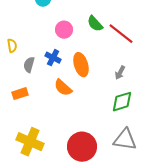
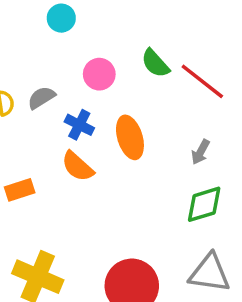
gray semicircle: (29, 65) -> (41, 98), moved, turned 42
orange semicircle: (63, 88) -> (78, 166), moved

